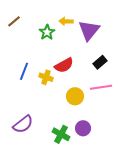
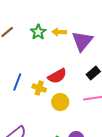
green star: (47, 32) -> (38, 32), moved
yellow circle: (75, 96) -> (60, 102), moved

